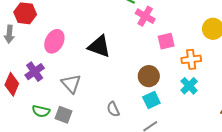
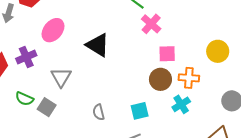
brown circle: (149, 76) -> (160, 79), moved

